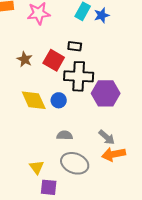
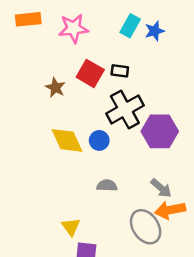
red square: (54, 60) -> (90, 73), moved
black cross: (79, 76) -> (125, 110), turned -32
gray ellipse: (75, 163) -> (146, 227), moved, turned 36

